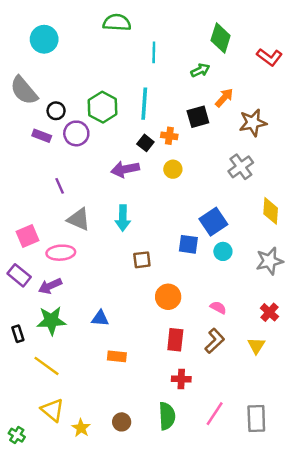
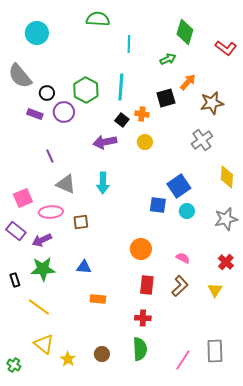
brown square: (142, 260) -> (81, 222), moved
red cross: (181, 379) -> (143, 318), moved
pink line: (215, 414) -> (183, 360), moved

